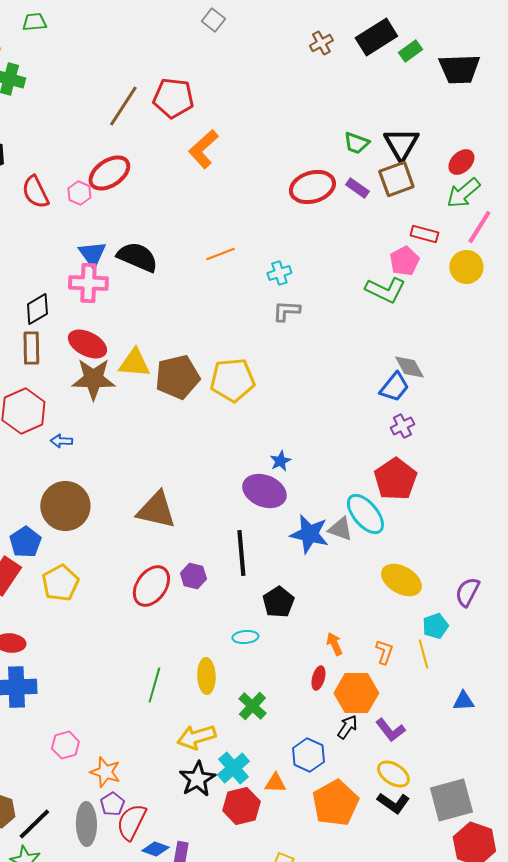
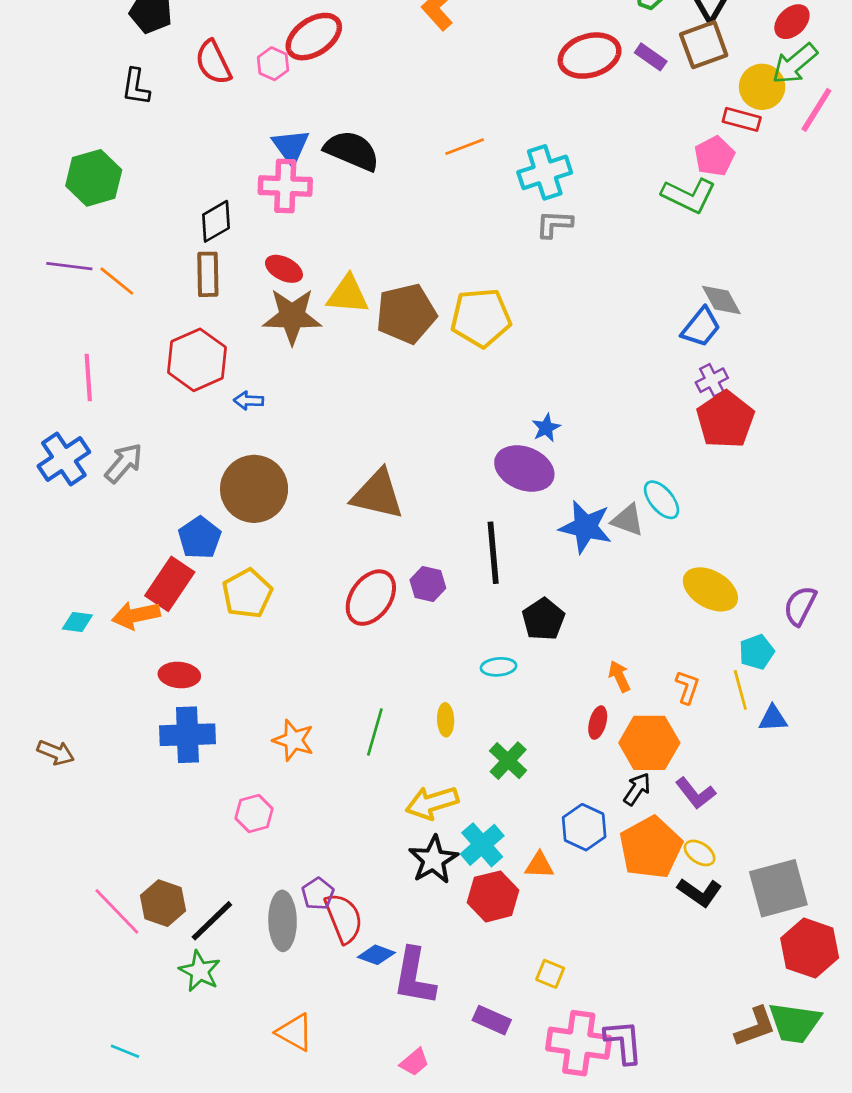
yellow circle: (466, 267) -> (762, 87), moved
cyan cross: (279, 273) -> (545, 172), size x1.6
red ellipse: (87, 344) -> (284, 269), size x0.7
red pentagon: (395, 479) -> (725, 420), moved
cyan ellipse: (365, 514) -> (662, 500), size x0.7
yellow ellipse: (206, 676) -> (446, 720), size x0.7
blue triangle: (463, 701) -> (773, 718), moved
orange star: (105, 772) -> (293, 740), moved
yellow ellipse: (393, 774) -> (700, 853), size x0.7
orange pentagon: (335, 803) -> (651, 848), moved
red semicircle: (131, 822) -> (344, 918), turned 132

